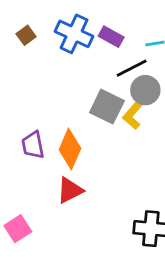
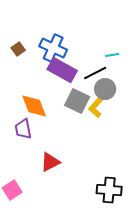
purple rectangle: (111, 37) -> (62, 70), moved, size x1.6
orange diamond: (70, 149) -> (34, 106), moved, turned -44

